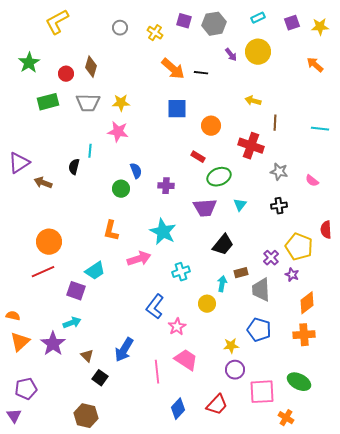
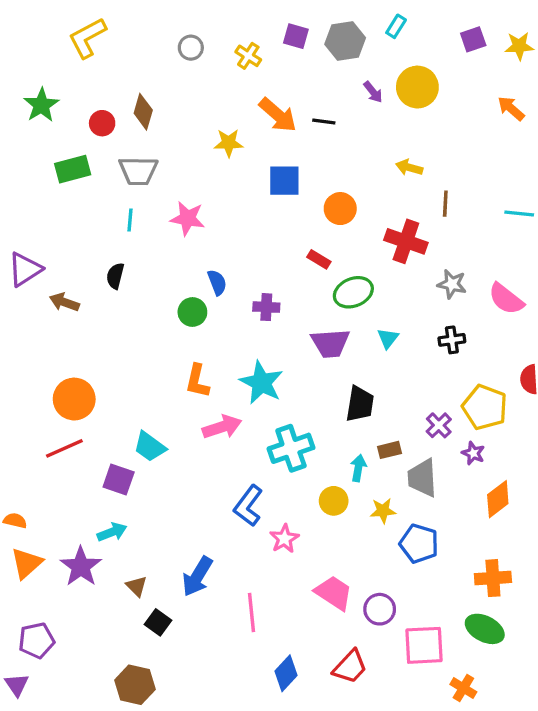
cyan rectangle: (258, 18) -> (396, 26), moved, turned -32
yellow star: (121, 103) -> (229, 143), moved
cyan line: (90, 151) -> (130, 220), moved
pink semicircle: (312, 181) -> (506, 299), size x1.6
orange L-shape: (111, 231) -> (197, 381), moved
black trapezoid: (223, 245) -> (360, 404), turned -30
cyan trapezoid: (95, 271) -> (150, 447), turned 70
cyan cross: (181, 272) -> (291, 448), size x1.5
orange cross: (304, 335) -> (493, 578), moved
yellow star: (231, 346) -> (383, 511), moved
pink trapezoid: (186, 360) -> (334, 593), moved

